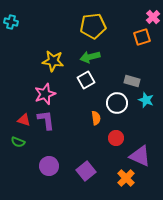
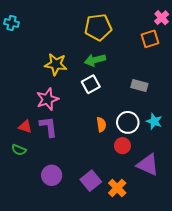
cyan star: (146, 100) -> (154, 121), moved
white circle: (117, 103) -> (128, 122), moved
orange cross: (126, 178) -> (117, 188), moved

